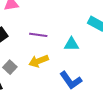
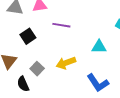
purple line: (38, 35) -> (61, 25), moved

